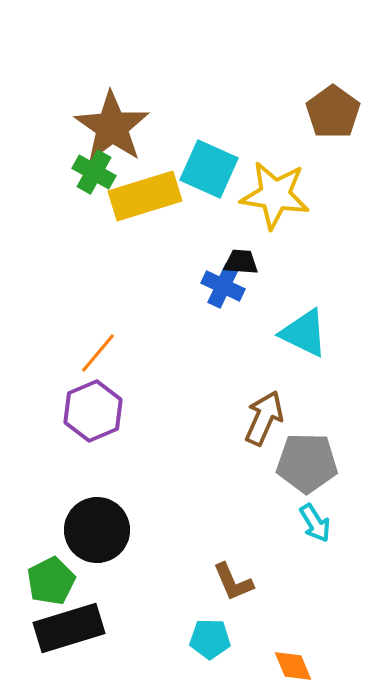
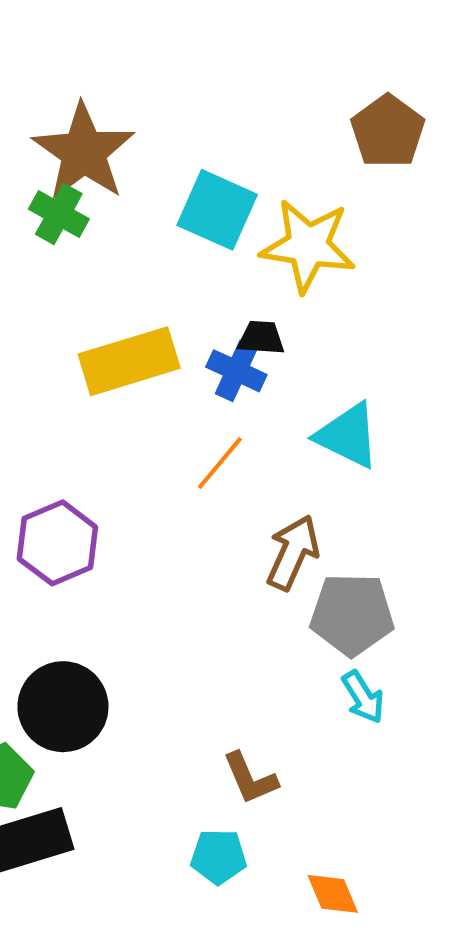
yellow rectangle: (145, 196) -> (129, 361), moved
orange line: (98, 353) -> (220, 463), moved

